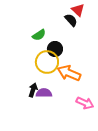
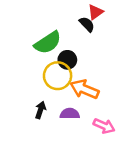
red triangle: (78, 10) -> (95, 12), turned 40
green semicircle: (39, 35) -> (48, 43), size x1.6
purple semicircle: (44, 93) -> (70, 114), moved

